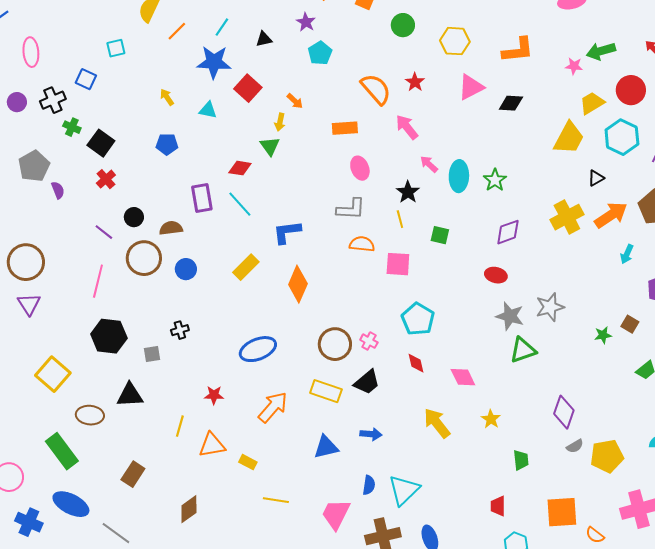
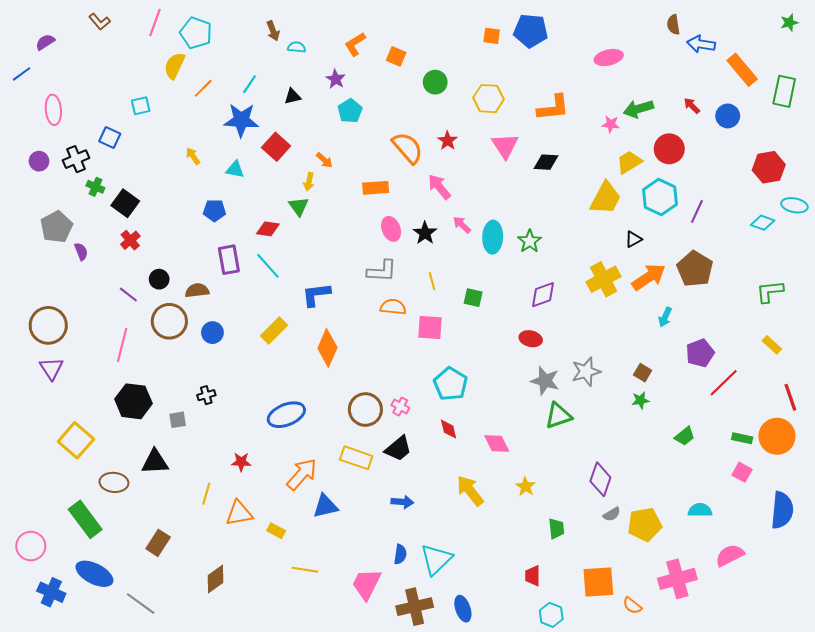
pink triangle: (471, 87) -> (505, 146), turned -36
blue pentagon: (167, 144) -> (215, 210), moved
black star: (408, 192) -> (425, 233), moved
brown square: (630, 324) -> (643, 373), moved
blue triangle: (326, 447) -> (325, 506), moved

